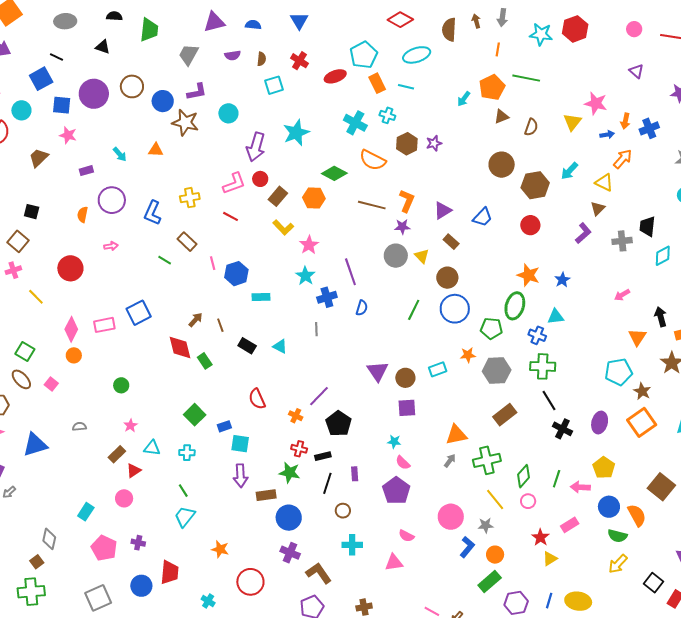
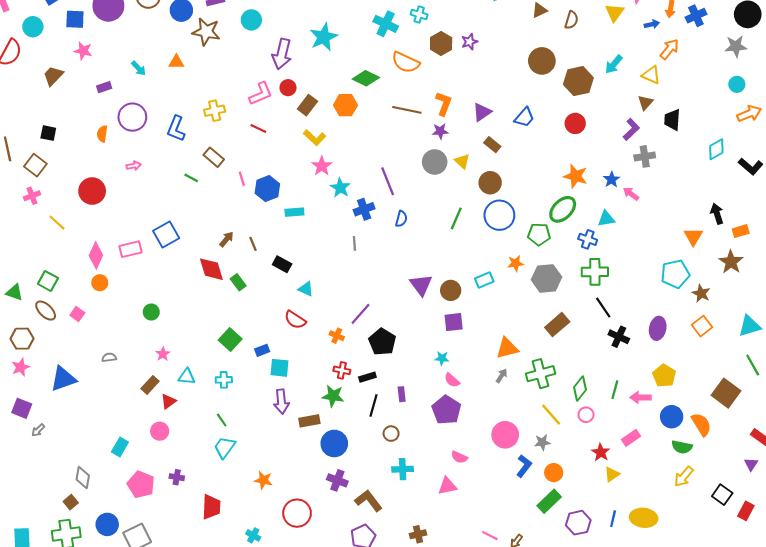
black trapezoid: (647, 226) -> (672, 120), moved
gray cross: (622, 241) -> (645, 156), moved
pink star: (309, 245) -> (322, 166), moved
pink arrow: (622, 295) -> (631, 194), moved, turned 70
green ellipse: (515, 306) -> (563, 209), turned 32
cyan triangle: (280, 346) -> (306, 289), moved
red semicircle: (257, 399) -> (295, 320), turned -30
orange square: (642, 422) -> (702, 326), size x0.7
blue circle: (141, 586) -> (107, 524), moved

